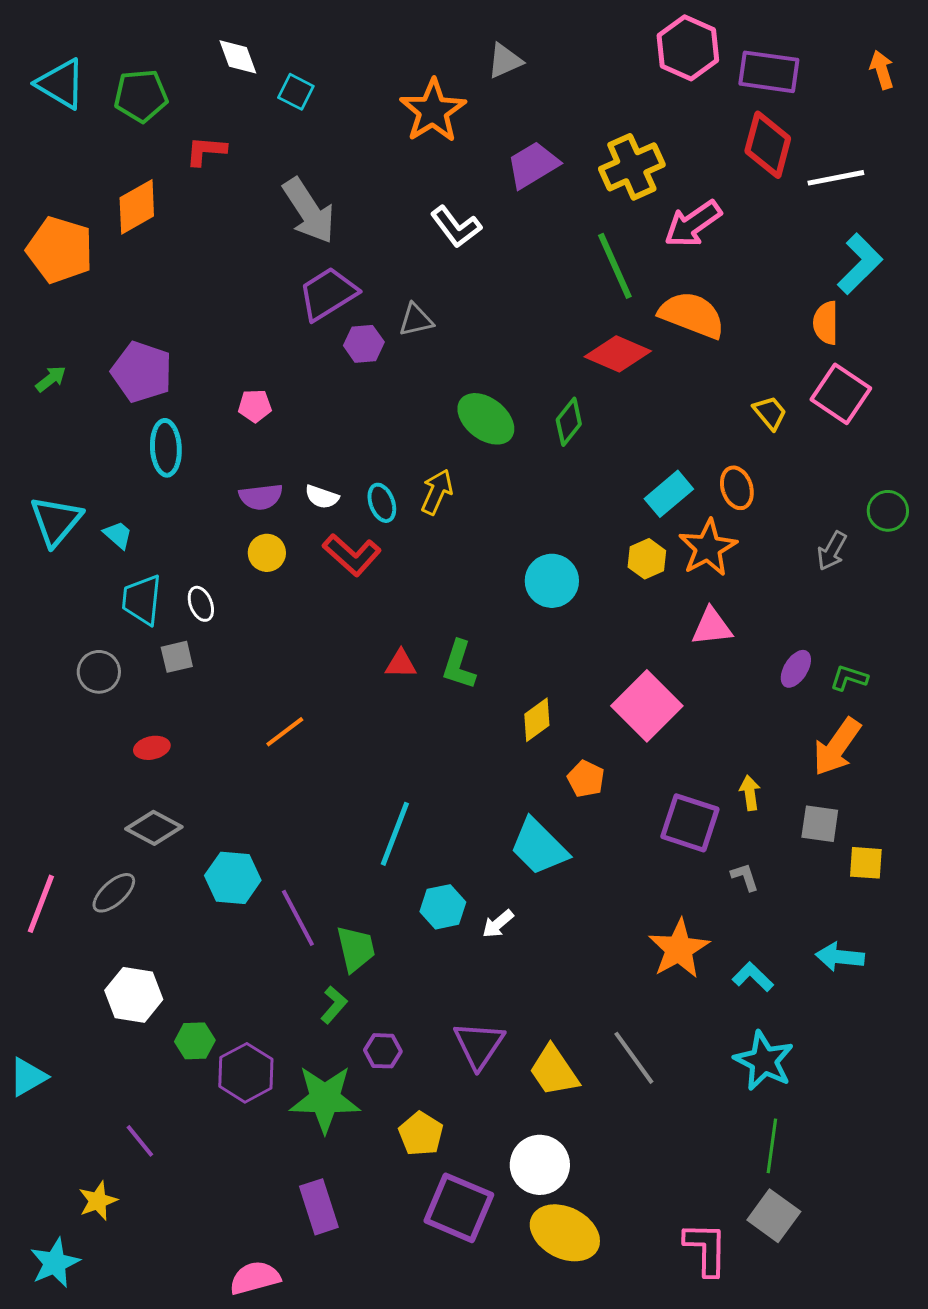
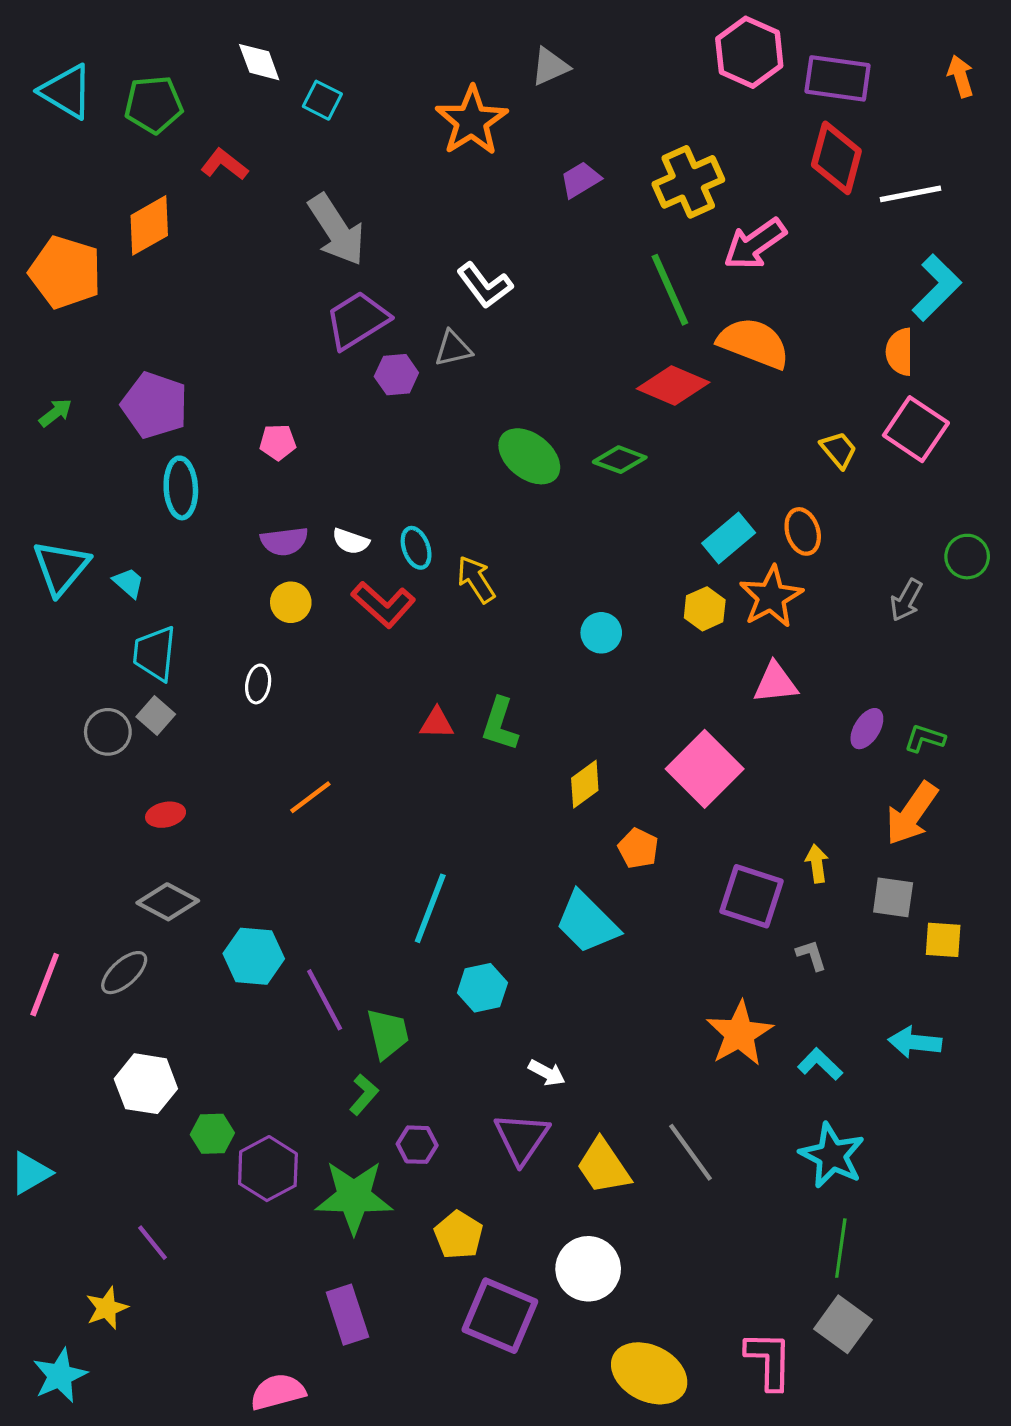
red L-shape: (206, 151) -> (224, 164), turned 33
purple trapezoid: (533, 165) -> (580, 180), size x0.7
white L-shape: (456, 227) -> (485, 285), moved
green diamond: (569, 422) -> (620, 460), turned 72
yellow arrow: (437, 492) -> (476, 579), moved, turned -57
cyan circle: (552, 581) -> (601, 633), size x0.7
white ellipse: (201, 604) -> (258, 684), moved, turned 32
gray square: (177, 657) -> (156, 716), moved, turned -36
white arrow: (498, 924) -> (547, 1073), moved, turned -112
yellow ellipse: (565, 1233) -> (649, 1373), moved

